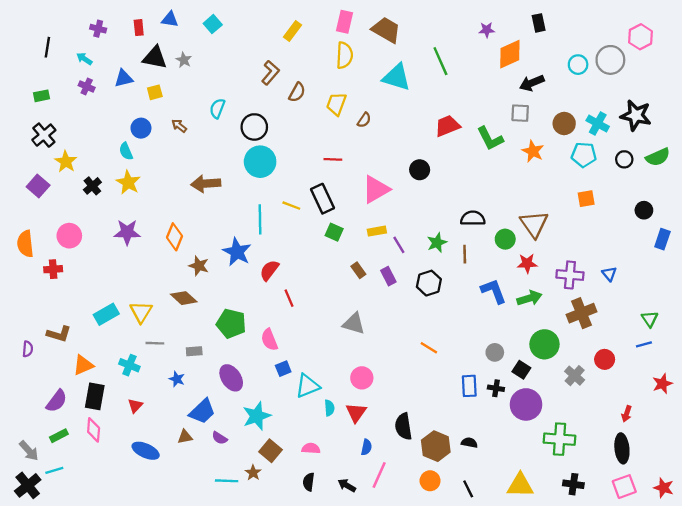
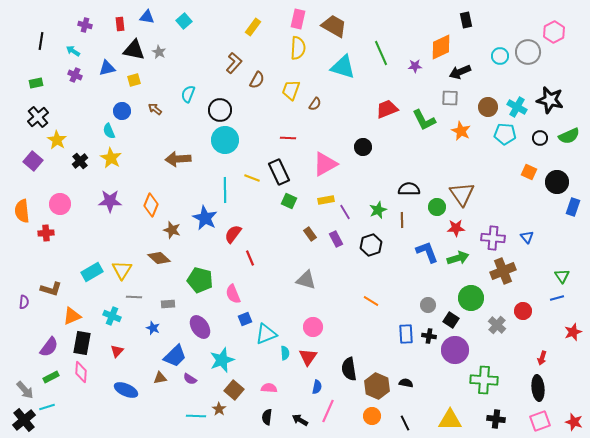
purple star: (487, 30) -> (415, 66), moved
orange square: (586, 199) -> (529, 172), moved, turned 35
black circle: (644, 210) -> (557, 182), size x1.5

